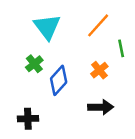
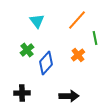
cyan triangle: (47, 27) -> (37, 21), size x0.7
black arrow: (101, 107) -> (69, 96), moved

